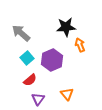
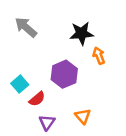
gray arrow: (21, 33) -> (26, 27), moved
cyan square: (27, 58) -> (20, 84), moved

